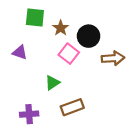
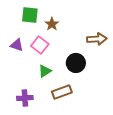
black circle: (89, 36) -> (76, 63), moved
pink square: (69, 54) -> (40, 45), moved
brown arrow: (113, 58) -> (97, 39), moved

